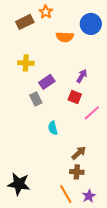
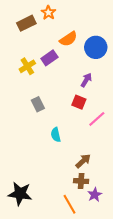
blue circle: (91, 24) -> (96, 47), moved
orange semicircle: (65, 37) -> (68, 39), turned -36
yellow cross: (26, 63) -> (27, 66), turned -35
purple rectangle: (47, 82) -> (49, 58), moved
purple star: (89, 196) -> (95, 195), moved

